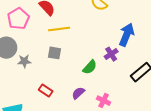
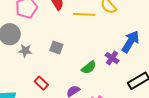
yellow line: (59, 29) -> (84, 14), moved
purple cross: (111, 54) -> (112, 58), turned -32

